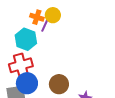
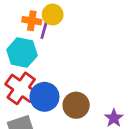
red cross: (21, 65) -> (21, 88), turned -30
blue circle: (27, 83) -> (44, 97), moved

